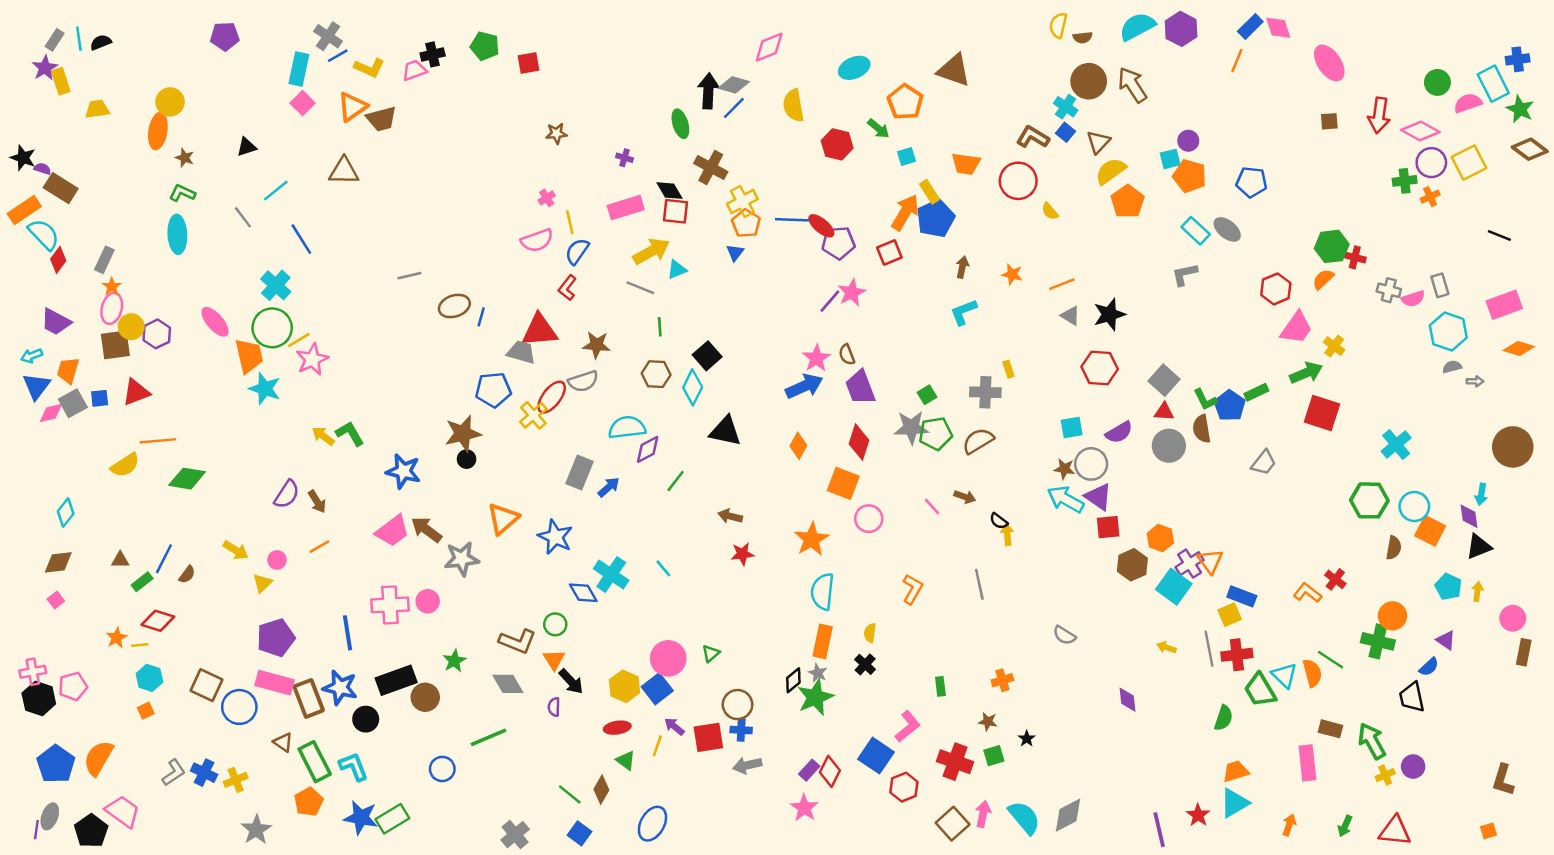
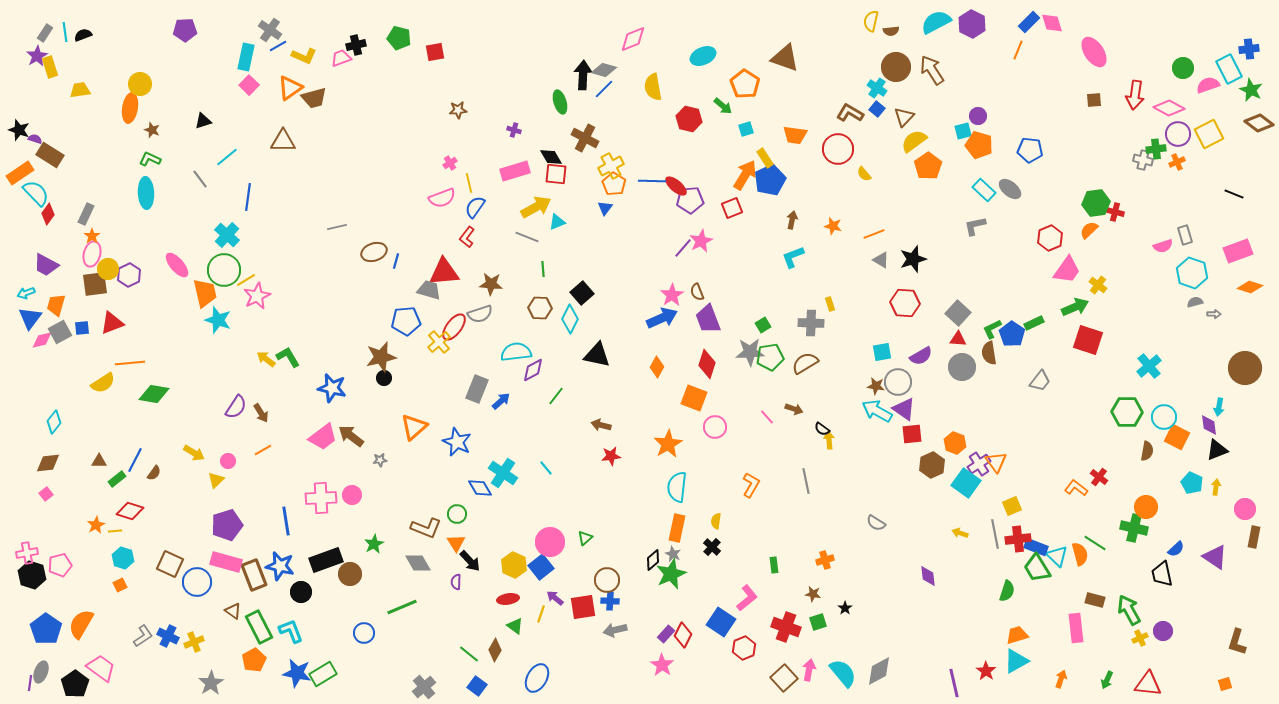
blue line: (301, 239) -> (248, 197), turned 40
gray cross: (1389, 290) -> (1143, 160), moved
green L-shape: (1205, 400) -> (992, 329), turned 90
gray star: (462, 559) -> (380, 460), size x0.5
blue rectangle: (1242, 596) -> (1036, 547), moved
purple triangle: (1446, 640) -> (1215, 557), moved, size x1.5

